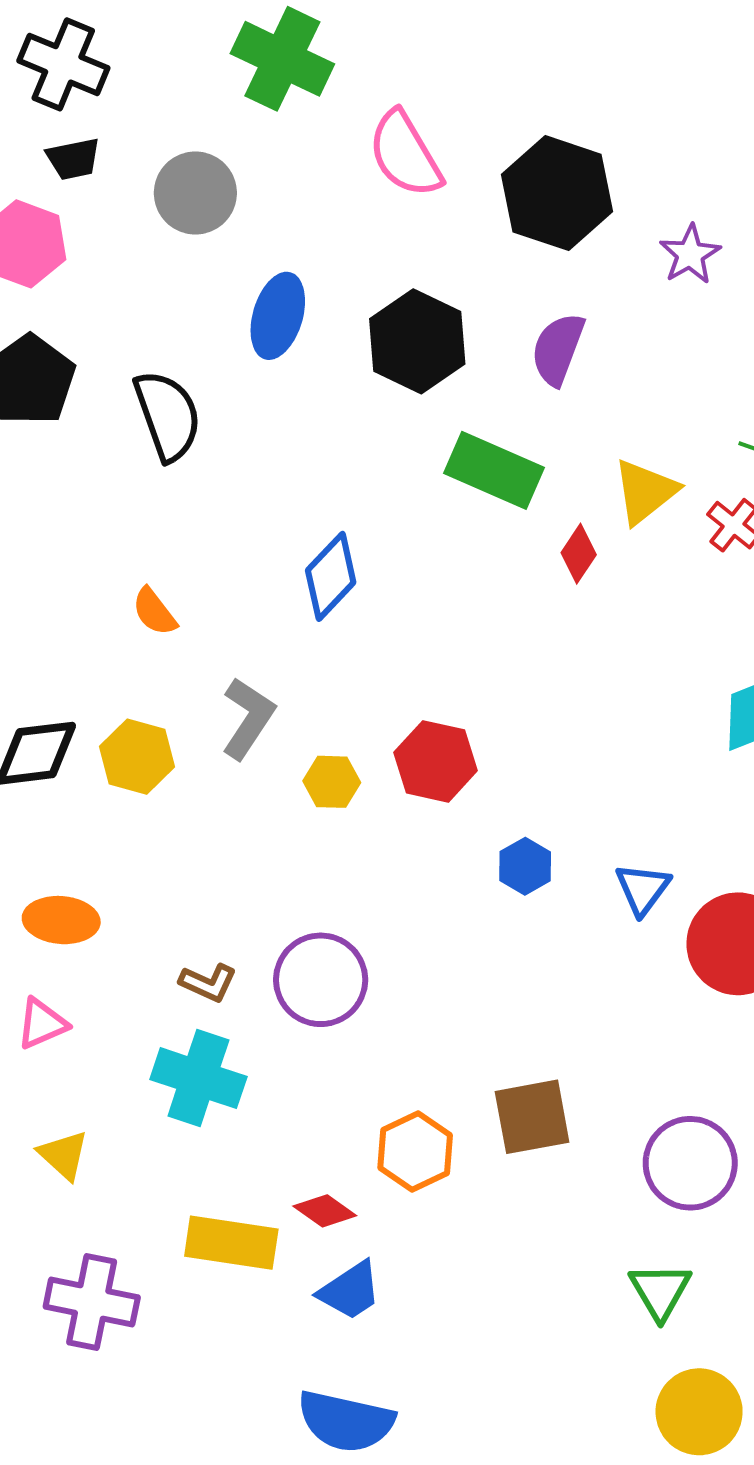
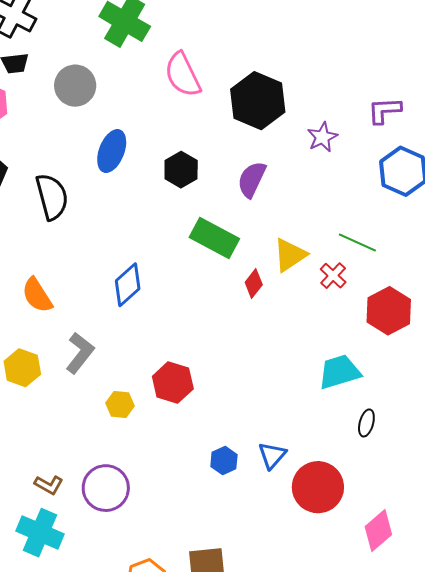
black hexagon: (417, 341) -> (181, 170), size x0.7
orange semicircle: (154, 612) -> (37, 295), size x1.4
yellow hexagon: (332, 782) -> (120, 405), moved
blue hexagon: (525, 866) -> (224, 461), moved

